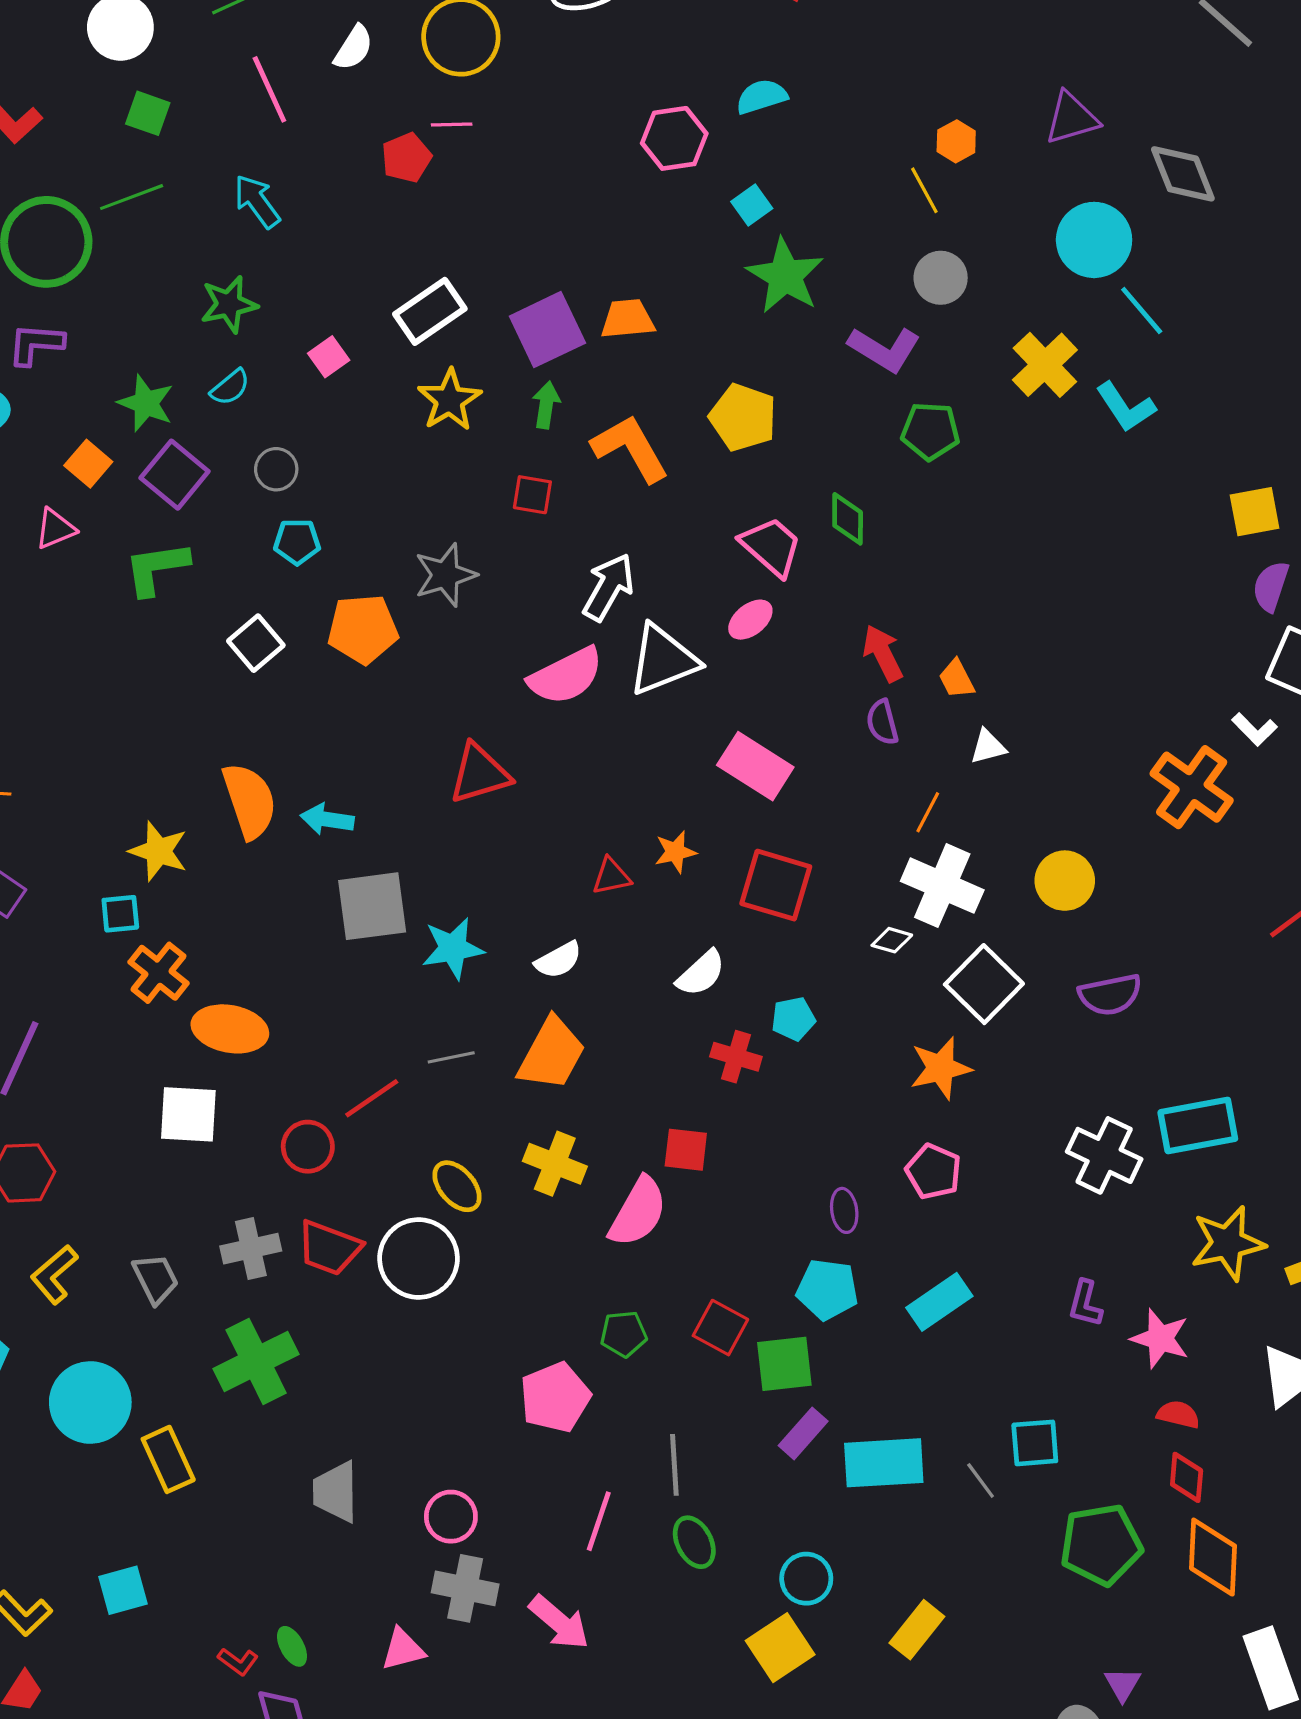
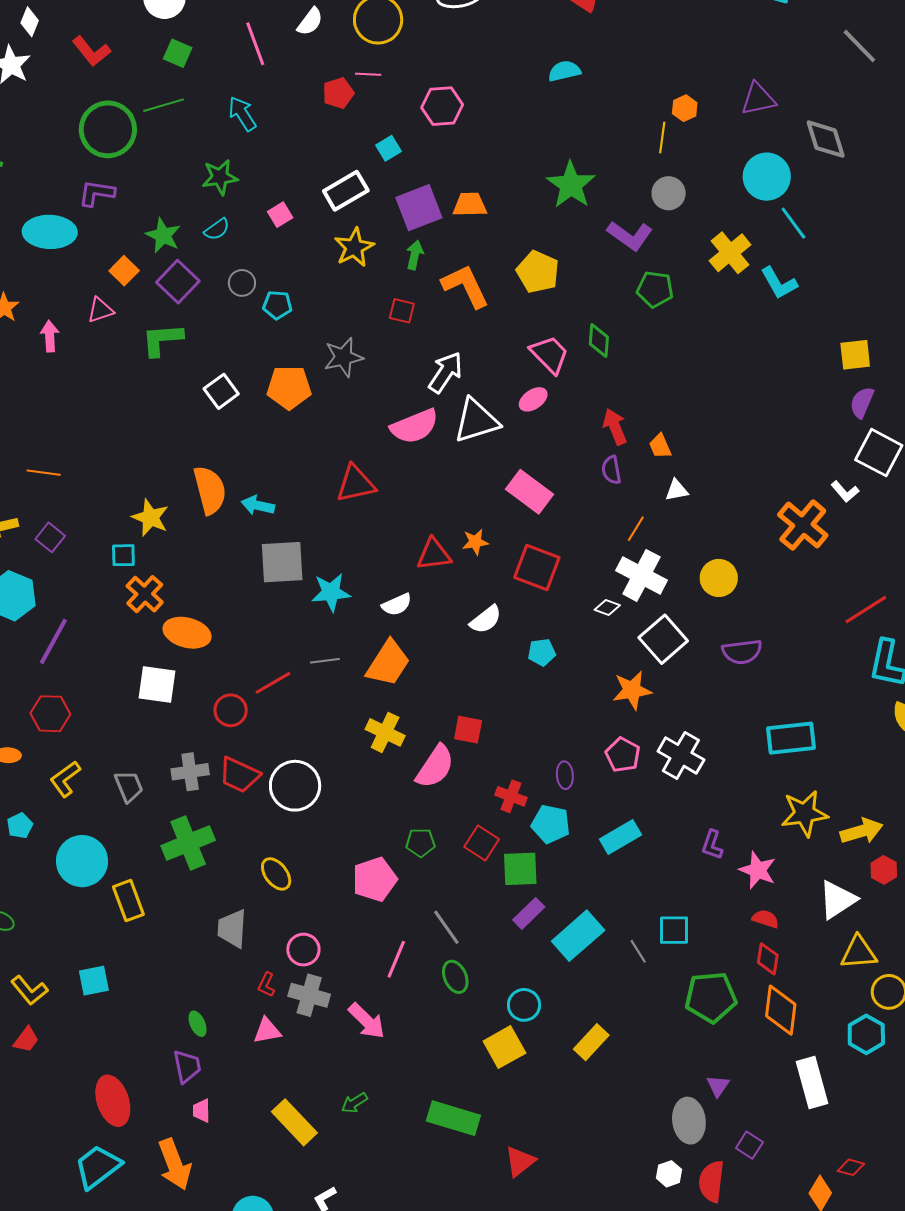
pink hexagon: (674, 138) -> (442, 106), moved
yellow line: (924, 190) -> (662, 138), turned 32
cyan square: (752, 205) -> (388, 148), moved
cyan pentagon: (297, 542) -> (277, 305), moved
red triangle: (611, 876) -> (434, 554), size x1.4
red cross: (736, 1057) -> (511, 796), moved
white cross: (1104, 1155) -> (681, 755), moved
yellow ellipse: (457, 1186) -> (276, 874), moved
cyan rectangle: (884, 1463) -> (578, 936), turned -42
gray line: (674, 1465) -> (446, 927), turned -36
red L-shape: (238, 1661) -> (266, 985), moved, turned 75

